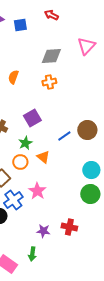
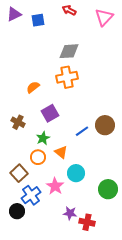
pink triangle: (86, 46) -> (104, 17), moved
orange semicircle: (13, 77) -> (33, 87), moved, turned 32
orange cross: (49, 82) -> (67, 77), size x1.5
cyan circle: (91, 170) -> (76, 173), moved
purple star: (43, 231) -> (70, 213), moved

